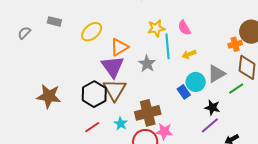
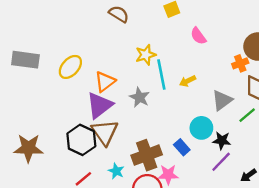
gray rectangle: (54, 21) -> (25, 60), size x1.6
pink semicircle: (184, 28) -> (198, 36), moved
purple triangle: (113, 67) -> (99, 105), turned 35
cyan circle: (196, 82) -> (201, 128), moved
blue rectangle: (184, 92) -> (182, 147), moved

